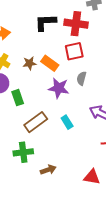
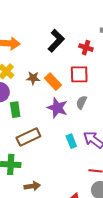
black L-shape: (45, 22) -> (56, 41), turned 125
red cross: (76, 24) -> (86, 48), size x0.6
cyan rectangle: (67, 122) -> (71, 141), moved

